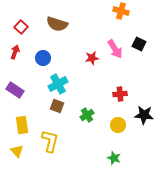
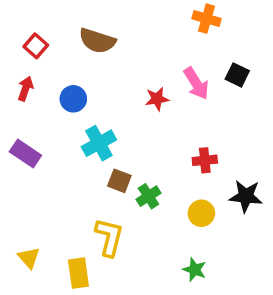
brown square: (57, 106) -> (119, 181), moved
yellow rectangle: (22, 125) -> (78, 273), moved
yellow L-shape: (50, 141) -> (109, 237), moved

